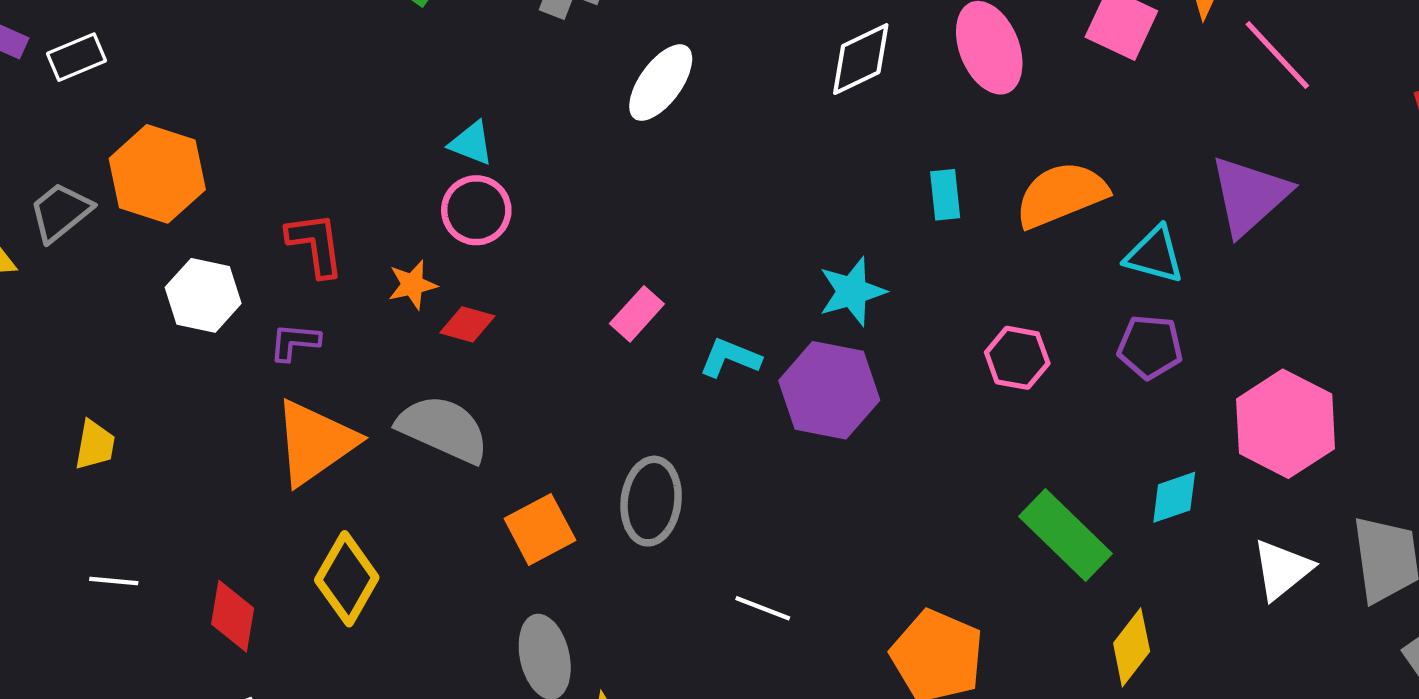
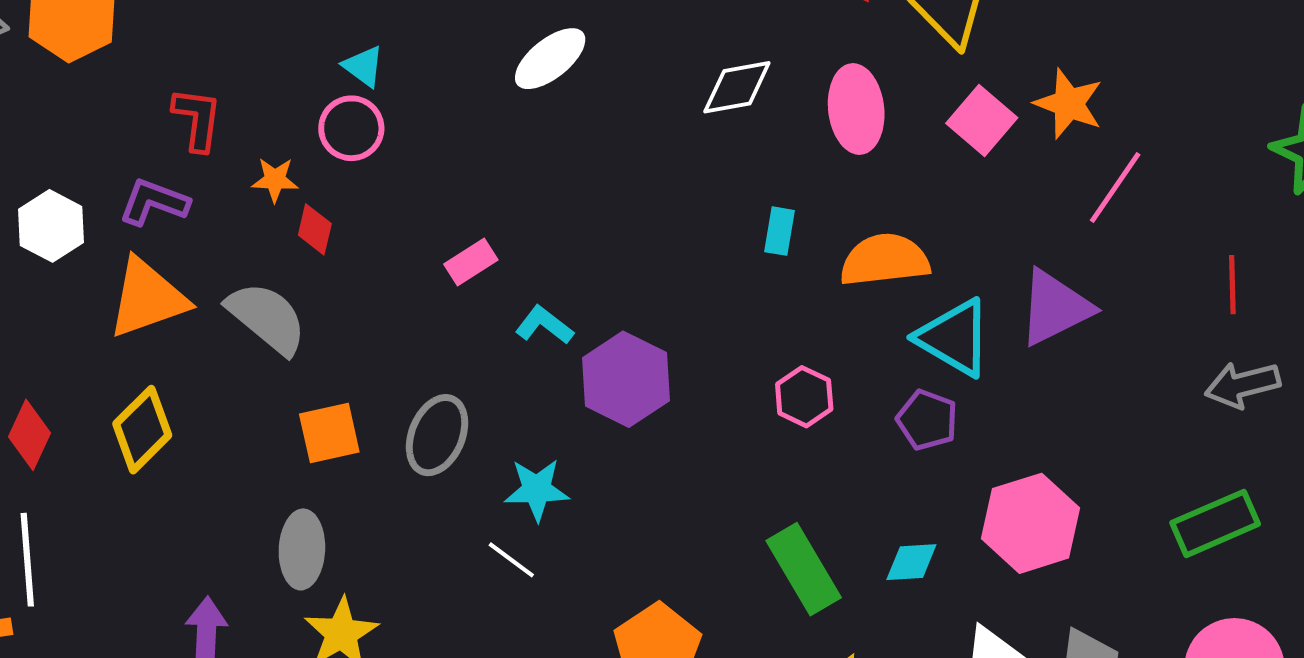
pink line: (1277, 55) -> (1115, 187), turned 62
cyan triangle: (1155, 255) -> (954, 338), size x1.4
cyan star: (852, 291) -> (537, 490), moved
white hexagon: (203, 295) -> (51, 226), moved
red diamond: (467, 324) -> (315, 229), turned 72
purple L-shape: (295, 342) -> (154, 202), size x1.4

